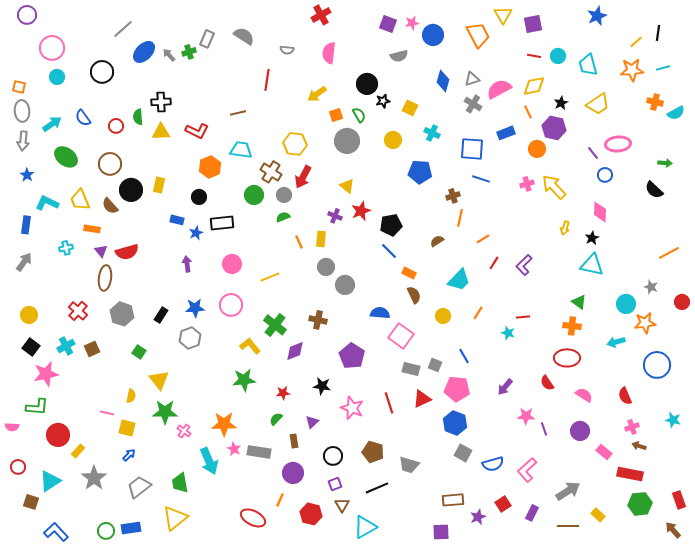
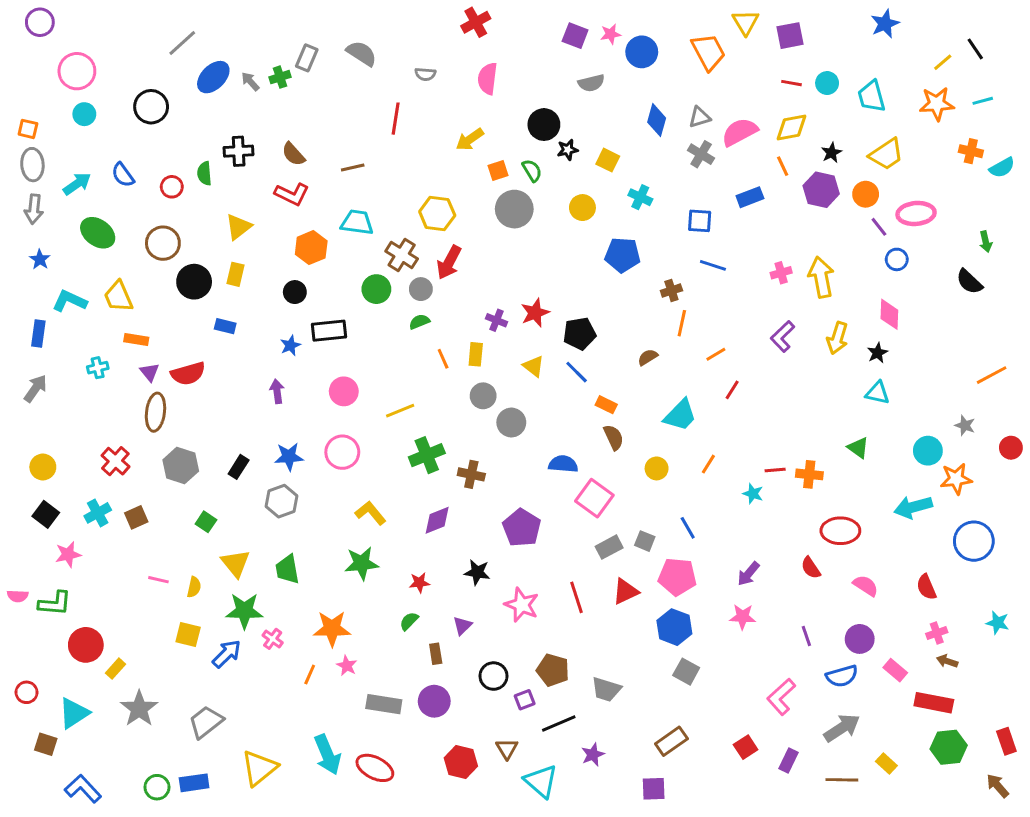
black line: (658, 33) -> (975, 49), turned -42
yellow triangle: (161, 132) -> (239, 227), moved, turned -36
blue square: (472, 149) -> (700, 221), size x0.7
orange circle: (537, 149) -> (866, 194), moved
green arrow: (665, 163) -> (986, 242), turned 72
yellow triangle: (347, 186) -> (534, 366), moved
yellow arrow: (554, 187) -> (821, 277), turned 32
brown semicircle: (110, 206) -> (293, 154), moved
blue rectangle: (177, 220) -> (225, 326), moved
yellow arrow: (565, 228) -> (837, 338), size x1.5
purple L-shape: (524, 265) -> (783, 337), moved
cyan triangle: (592, 265) -> (877, 393), size x0.7
green cross: (275, 325) -> (427, 455), moved, turned 30
orange cross: (572, 326) -> (809, 474), moved
cyan arrow: (616, 342) -> (913, 507), size x1.4
gray rectangle: (411, 369) -> (609, 547), turned -42
pink star: (46, 374) -> (68, 554), size x0.7
pink line: (107, 413) -> (158, 580), moved
pink star: (526, 416) -> (743, 617), moved
pink semicircle: (12, 427) -> (18, 596), moved
gray rectangle: (259, 452) -> (384, 704), moved
blue arrow: (129, 455) -> (227, 654), moved, size x1.5
cyan arrow: (209, 461) -> (327, 755), moved
blue semicircle: (493, 464) -> (842, 676), moved
green trapezoid: (180, 483) -> (287, 569), moved
purple square: (335, 484) -> (525, 700), moved
orange line: (280, 500) -> (310, 675), moved
brown rectangle: (453, 500) -> (671, 741), turned -30
purple star: (478, 517) -> (593, 755), moved
cyan triangle: (365, 527) -> (541, 781), turned -50

